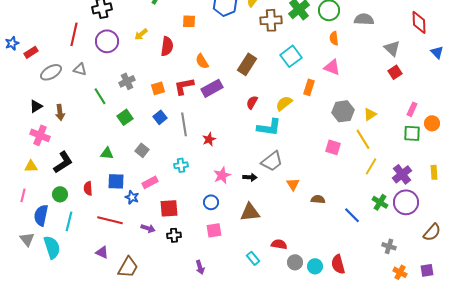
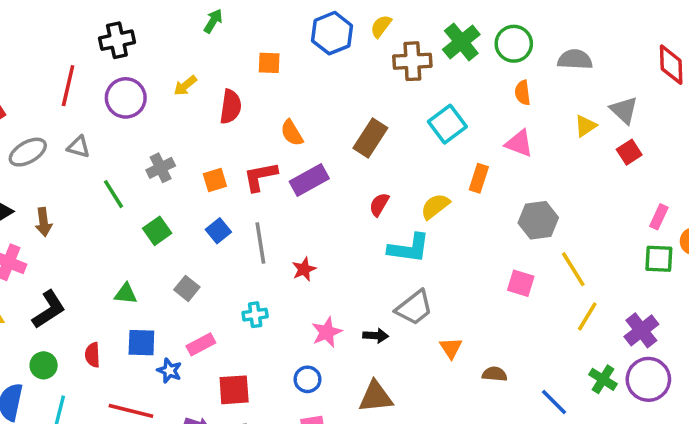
yellow triangle: (370, 114) -> (585, 126), moved

